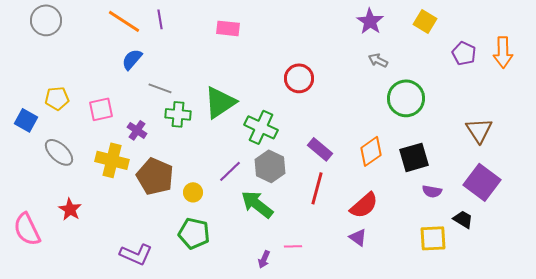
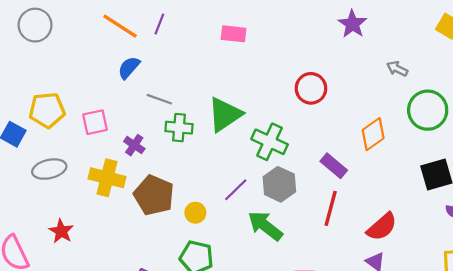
purple line: (160, 19) -> (159, 24), turned 30
purple star: (370, 21) -> (352, 24), moved
yellow pentagon: (57, 98) -> (47, 110), size x1.4
orange diamond: (371, 151) -> (373, 134), moved
gray ellipse: (59, 152) -> (49, 169), turned -56

